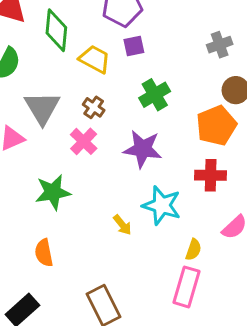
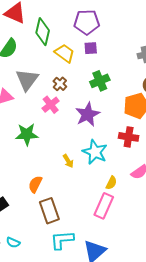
purple star: (143, 149) -> (88, 114), turned 30
orange semicircle: (44, 253) -> (35, 184), moved, turned 30

